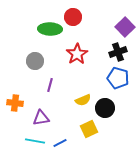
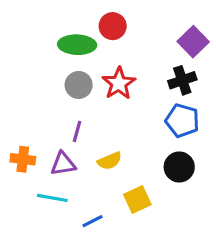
gray circle: (35, 61) -> (79, 85), moved
yellow semicircle: (83, 100) -> (110, 161), moved
black circle: (105, 108) -> (179, 167), moved
purple triangle: (41, 118) -> (63, 164), moved
cyan line: (35, 141) -> (52, 198), moved

